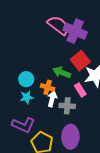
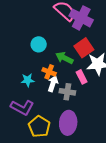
cyan circle: (26, 79) -> (39, 44), moved

